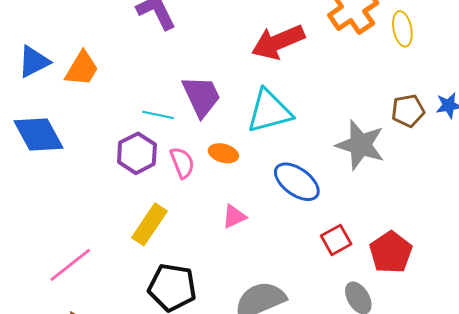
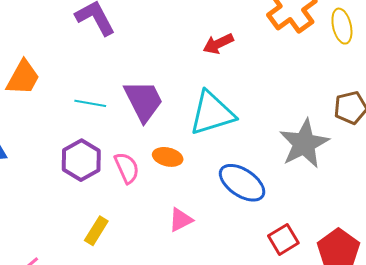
red arrow: (278, 42) -> (218, 44), size x0.6
cyan line: (158, 115) -> (90, 103), moved
gray star: (360, 145) -> (304, 144), turned 30
yellow rectangle: (149, 224) -> (96, 231), size x0.7

